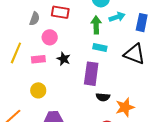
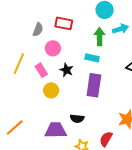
cyan rectangle: (100, 47) -> (92, 58), moved
pink rectangle: (38, 59) -> (41, 70), turned 64
yellow circle: (38, 90) -> (51, 90), moved
black semicircle: (103, 97) -> (77, 119), moved

